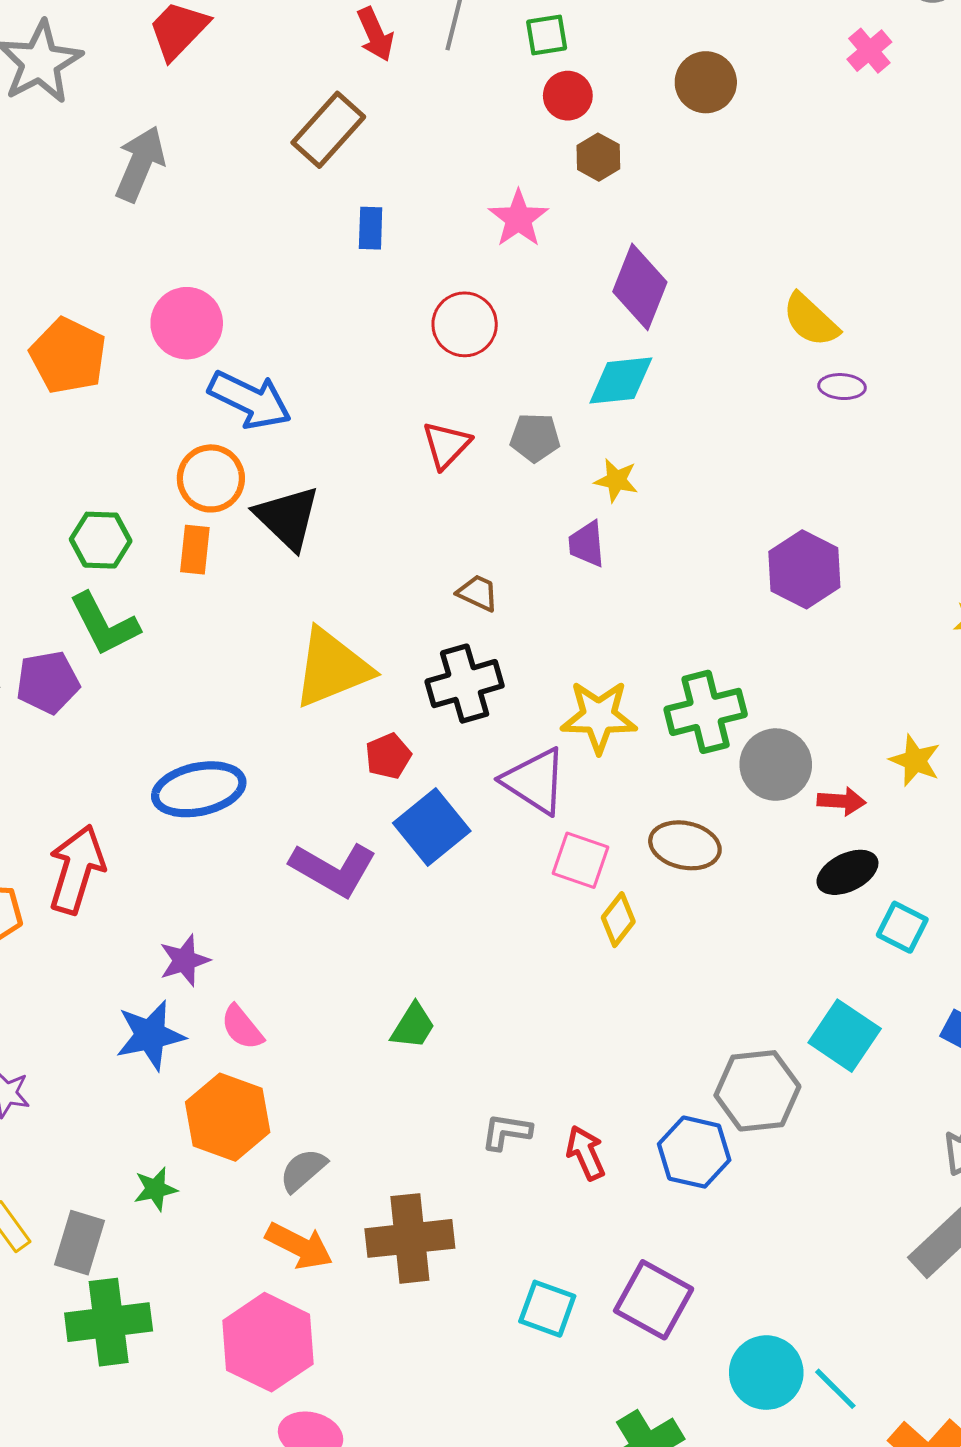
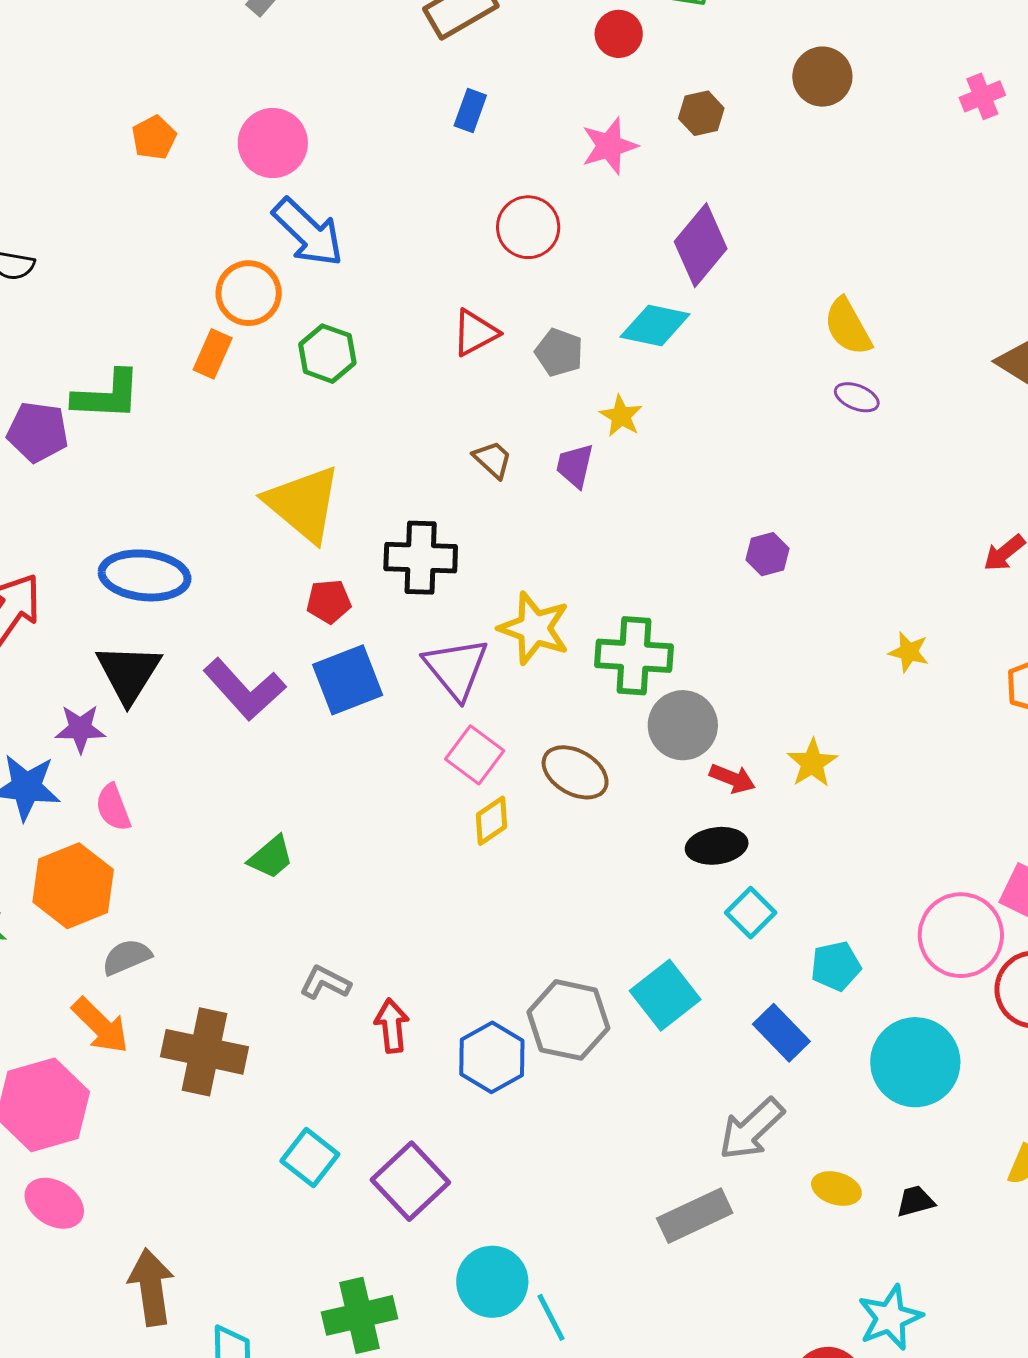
red circle: (568, 96) -> (619, 34), moved
orange pentagon: (68, 356) -> (154, 138), size x0.6
black triangle: (287, 518) -> (128, 673), moved
green hexagon: (101, 540) -> (327, 354), moved
purple hexagon: (804, 569) -> (767, 554), size x0.6
brown trapezoid: (478, 593) -> (493, 460), moved
green L-shape: (104, 624) -> (107, 395), turned -78
yellow triangle: (332, 668) -> (303, 504), turned 44

